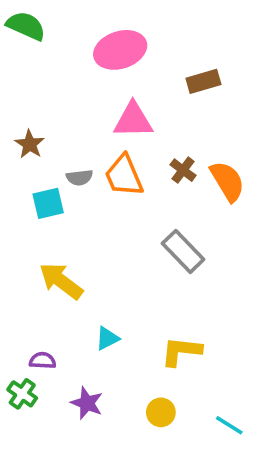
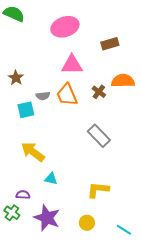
orange semicircle: (227, 181) -> (123, 81), moved, turned -60
cyan triangle: (107, 338) -> (51, 179), moved, turned 40
purple star: (87, 403) -> (47, 218), size x1.5

